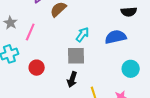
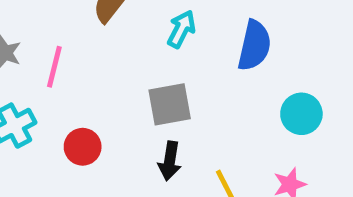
cyan arrow: (83, 35) -> (181, 29), moved
blue semicircle: (116, 37) -> (254, 46), turned 125

